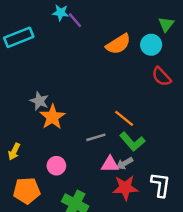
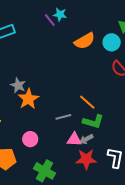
cyan star: (61, 13) -> (60, 15), moved
green L-shape: (132, 142) -> (93, 121), turned -35

